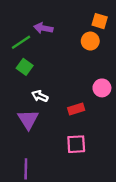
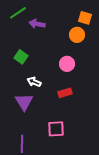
green line: (21, 42) -> (18, 13), moved
pink circle: (102, 88) -> (67, 64), moved
pink square: (76, 144) -> (56, 129), moved

